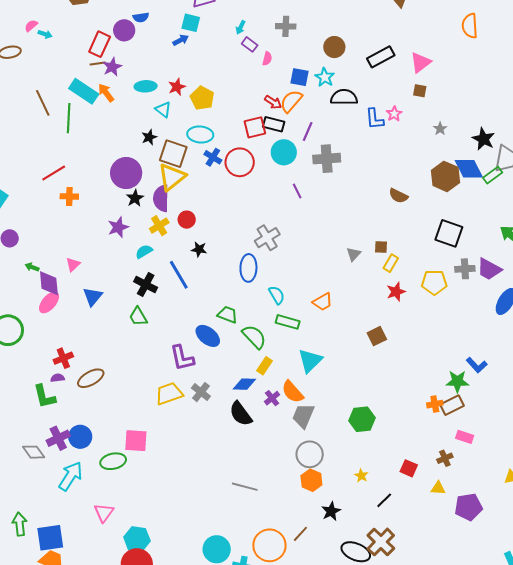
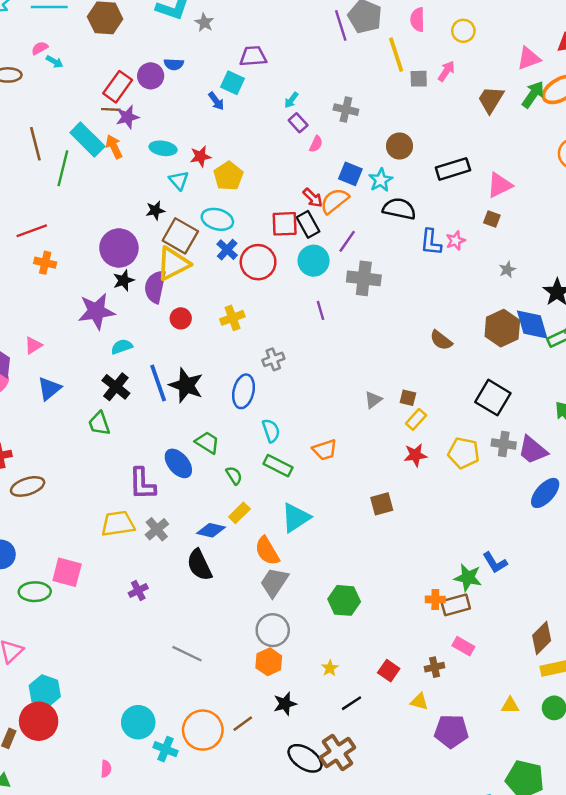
blue arrow: (181, 40) -> (216, 101), turned 70
black rectangle: (274, 124) -> (308, 224), turned 35
yellow cross: (159, 226) -> (232, 318), moved
purple star: (118, 227) -> (96, 311), size x1.4
gray cross: (267, 238) -> (273, 359), size x0.7
black star: (199, 249) -> (186, 385), moved, size x1.8
green semicircle: (254, 337) -> (234, 475), size x0.6
purple cross: (272, 398) -> (138, 591), moved

